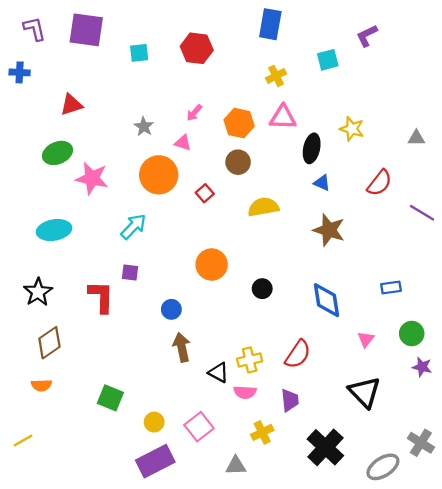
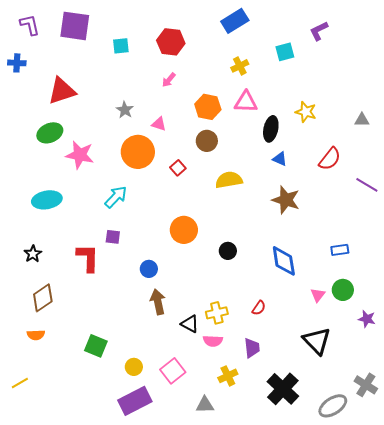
blue rectangle: (270, 24) -> (235, 21), turned 48
red triangle: (71, 105) -> (62, 91), size x1.4
pink arrow: (194, 113) -> (169, 80), moved
black star: (38, 292) -> (33, 254), size x0.7
green circle: (412, 333) -> (343, 290), moved
red semicircle: (298, 354) -> (259, 308), size x0.6

